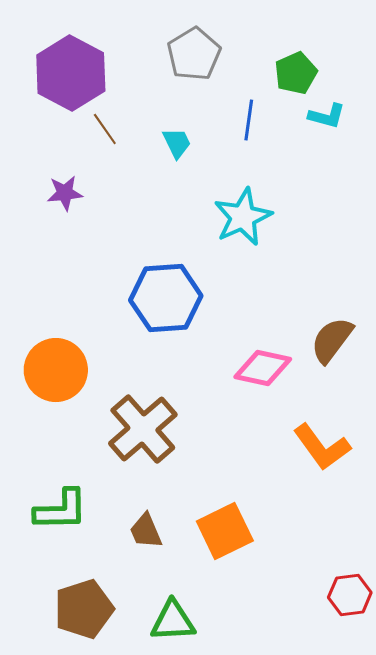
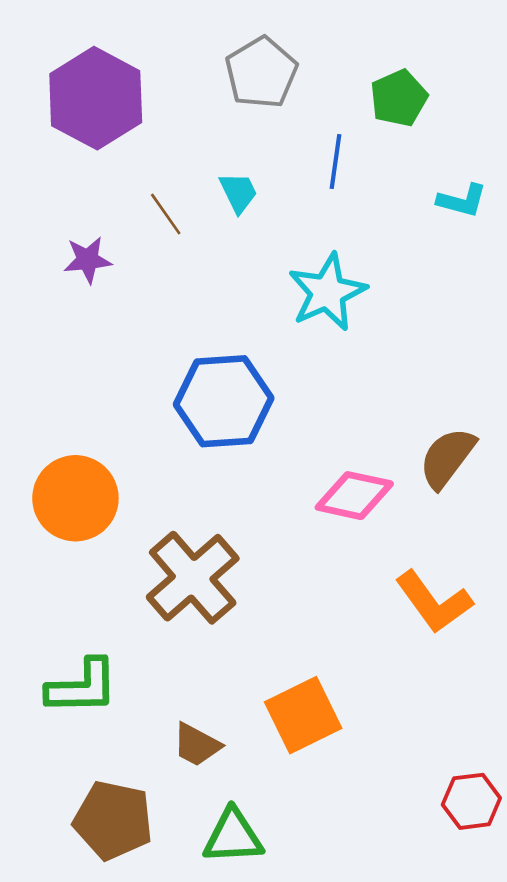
cyan L-shape: (327, 116) -> (462, 201), moved
brown line: (105, 129) -> (166, 214), moved
brown trapezoid: (146, 531) -> (197, 745), moved, turned -39
brown pentagon: (84, 609) -> (113, 820), turned 30

